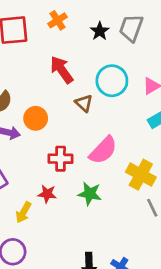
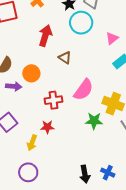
red arrow: (62, 70) -> (45, 36), turned 60
cyan circle: (112, 81) -> (81, 23), moved
green star: (90, 194) -> (94, 121), moved

